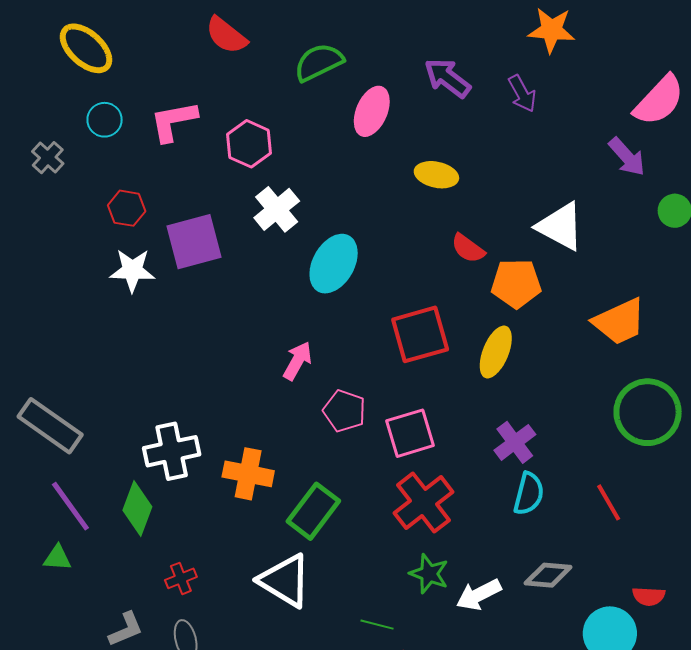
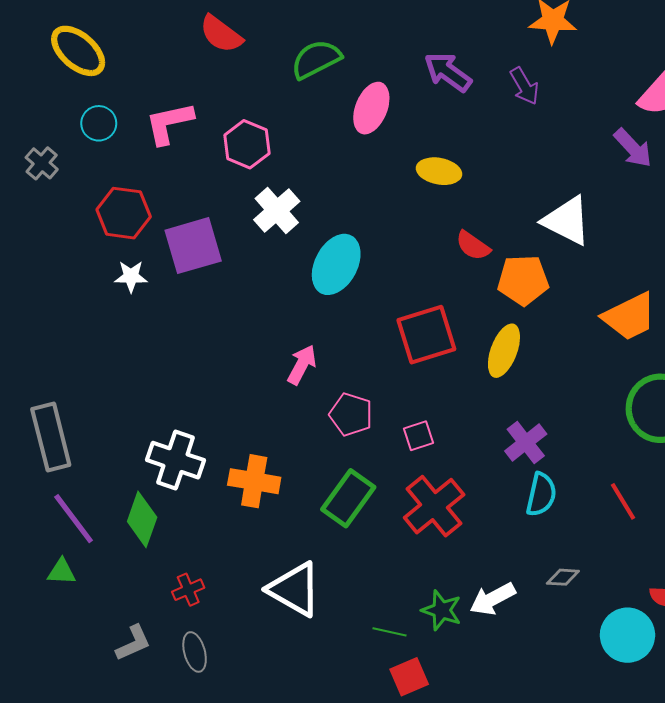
red hexagon: (127, 208) -> (124, 213), size x1.4
white star: (132, 270) -> (131, 276), size x0.7
gray rectangle: (50, 426) -> (51, 437), turned 42
pink square: (410, 433) -> (418, 436), size x0.6
white cross: (172, 451) -> (176, 460), turned 32
green rectangle: (313, 511) -> (348, 498), moved
green star: (429, 574) -> (442, 610), moved
gray diamond: (548, 575) -> (563, 577), size x0.7

